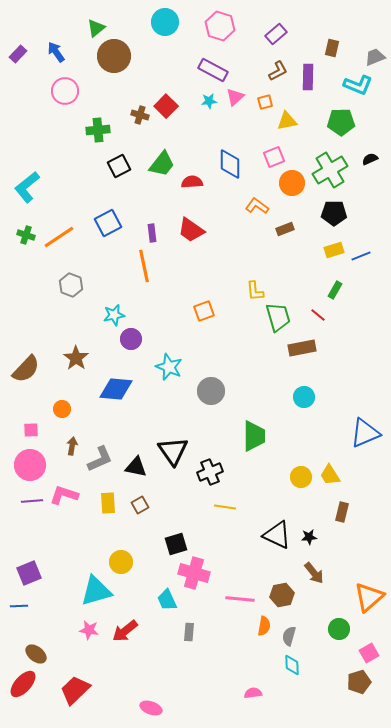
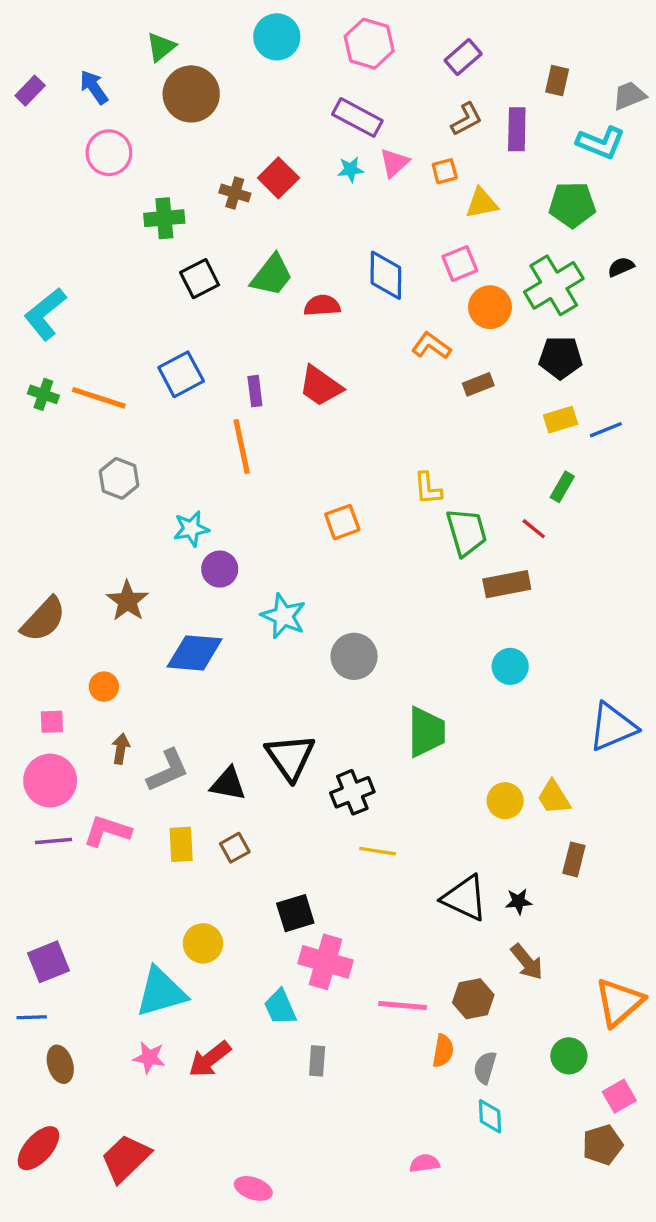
orange line: (59, 237) -> (99, 398), turned 52
brown ellipse: (36, 654) -> (60, 1064), moved, turned 35

